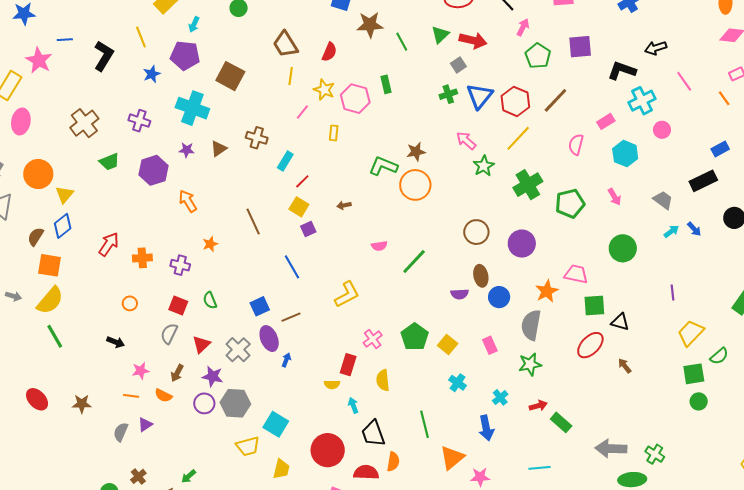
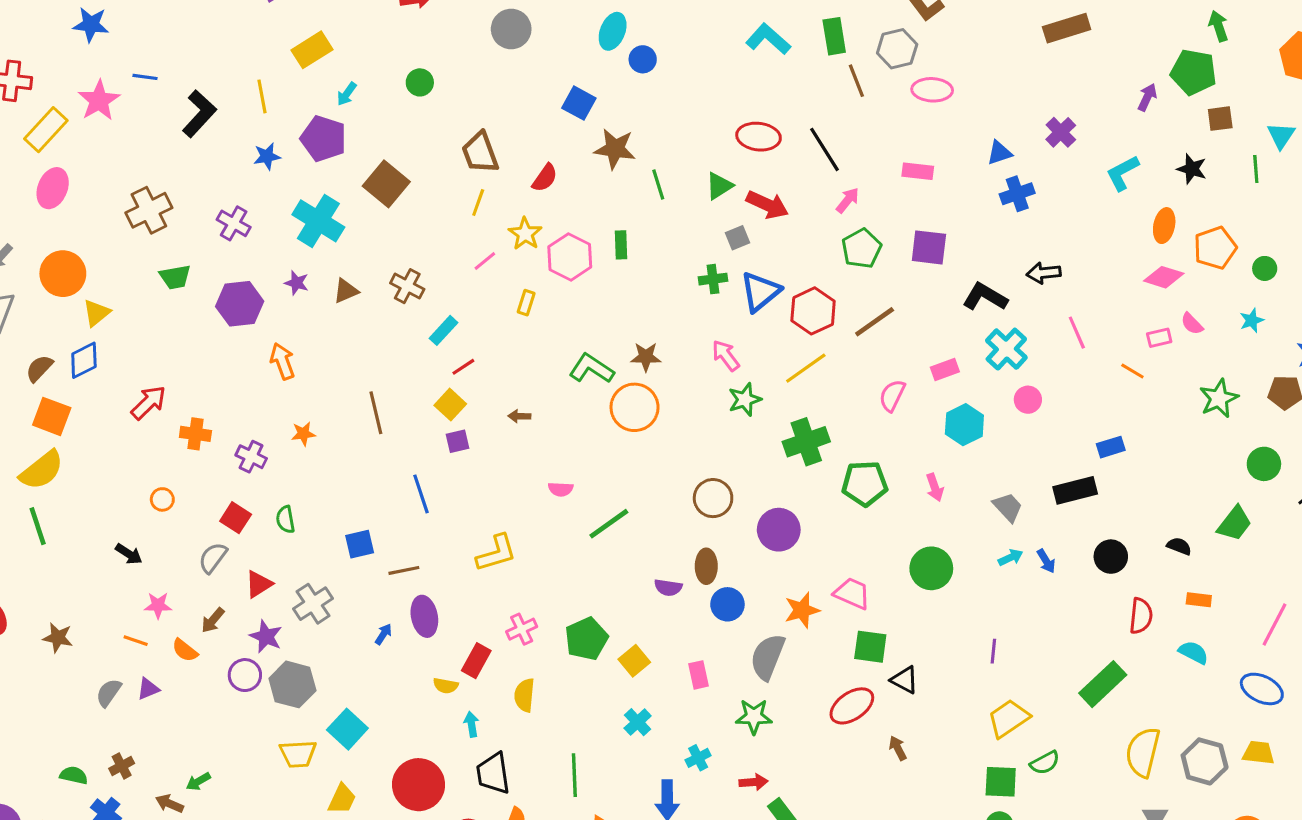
orange line: (724, 98) -> (1132, 371), turned -35
cyan cross: (642, 101) -> (1006, 349), turned -32
purple ellipse: (269, 339) -> (424, 616), moved

